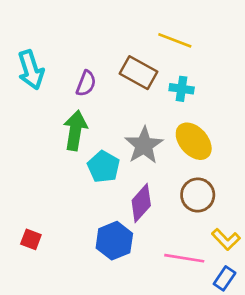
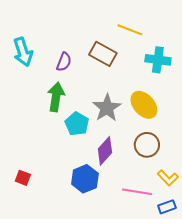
cyan cross: (182, 89) -> (158, 60), moved, size x1.4
blue rectangle: (225, 278) -> (167, 207), turned 36

